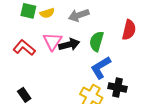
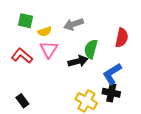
yellow semicircle: (47, 13) -> (45, 32), moved
black arrow: (69, 45) -> (78, 61), moved
blue L-shape: (101, 68) -> (112, 74), moved

